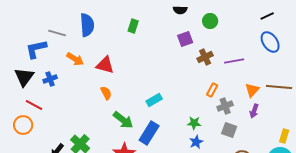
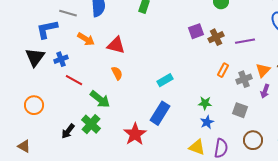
purple square: (185, 39) -> (196, 31), moved
red line: (34, 105) -> (74, 80), moved
gray cross: (225, 106) -> (244, 79), moved
green arrow: (123, 120) -> (100, 99), moved

